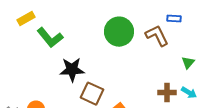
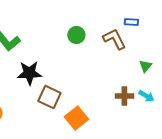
green circle: (119, 32) -> (76, 35), size x0.6

